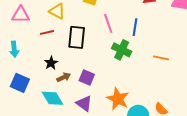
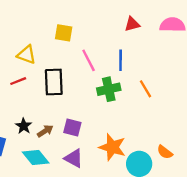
green cross: (122, 50) -> (109, 89), turned -30
orange line: (161, 58) -> (145, 89), moved, turned 56
black star: (51, 63) -> (24, 126), moved

